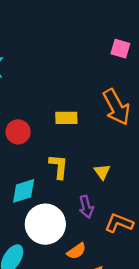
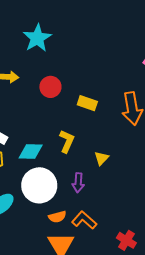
red circle: (18, 132) -> (50, 87), moved
orange L-shape: (119, 223) -> (84, 220), moved

